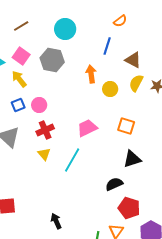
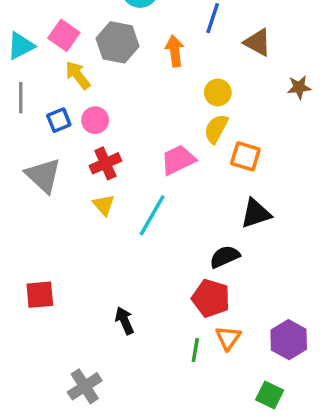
orange arrow: (91, 74) -> (175, 51), moved
yellow arrow: (19, 79) -> (78, 75), moved
yellow semicircle: (136, 83) -> (216, 129), moved
red pentagon: (129, 208) -> (211, 298), moved

